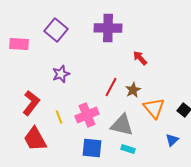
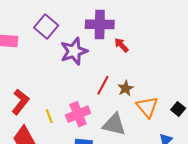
red arrow: (140, 58) -> (121, 45), moved
purple star: (61, 74) -> (74, 51), moved, size x1.5

